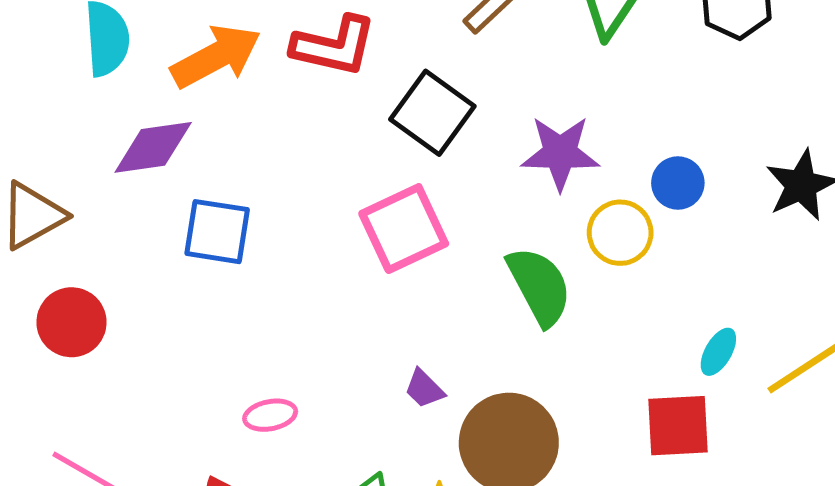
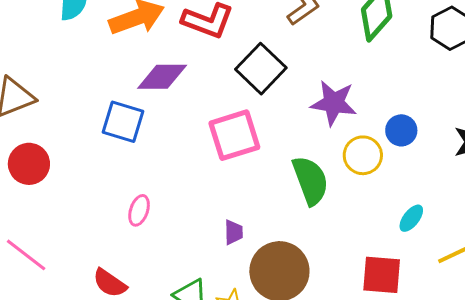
purple diamond: (153, 147) -> (162, 77), moved
cyan ellipse: (718, 352) -> (411, 218), moved
purple trapezoid: (424, 389) -> (234, 232), turned -144
pink ellipse: (270, 415) -> (139, 210), moved, turned -68

